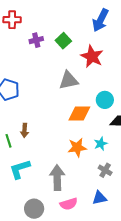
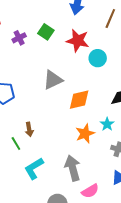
gray triangle: (69, 80) -> (53, 80), moved
cyan circle: (105, 100) -> (98, 58), moved

